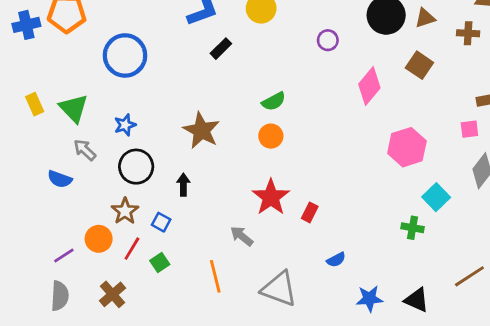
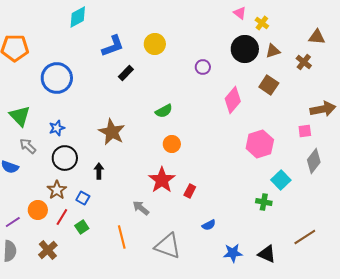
brown cross: (468, 33) -> (304, 62), turned 35
orange circle: (271, 136) -> (172, 144), moved

